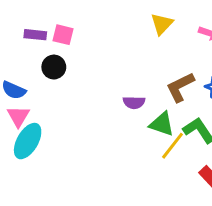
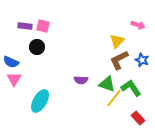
yellow triangle: (162, 24) -> (117, 41), moved
purple semicircle: (134, 102) -> (81, 80), moved
cyan ellipse: (28, 141) -> (40, 101), moved

